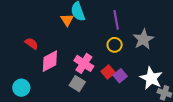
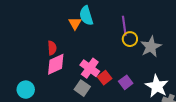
red semicircle: (31, 43) -> (52, 48), moved, turned 48
yellow circle: (115, 45) -> (130, 39), moved
red square: (108, 72) -> (105, 78), moved

